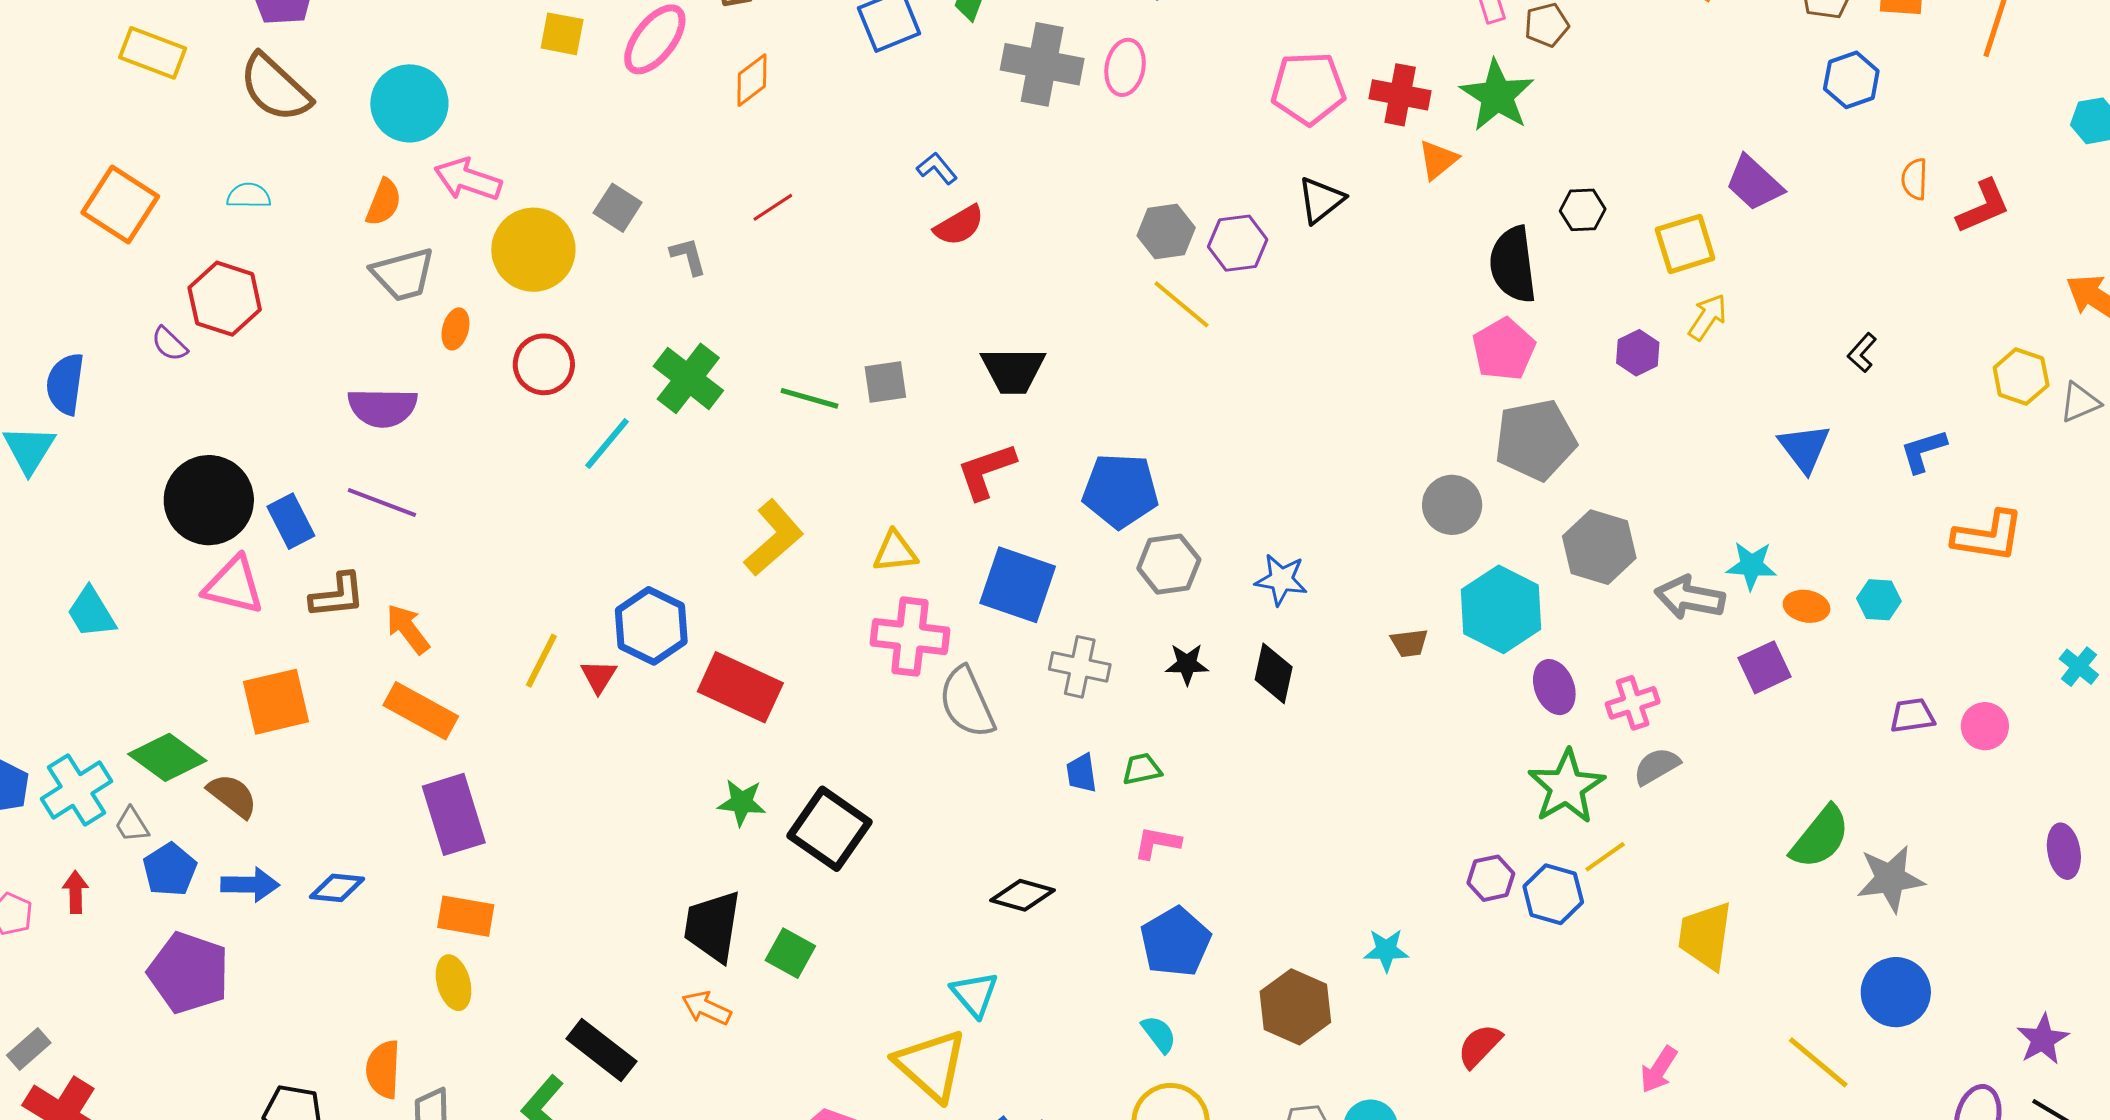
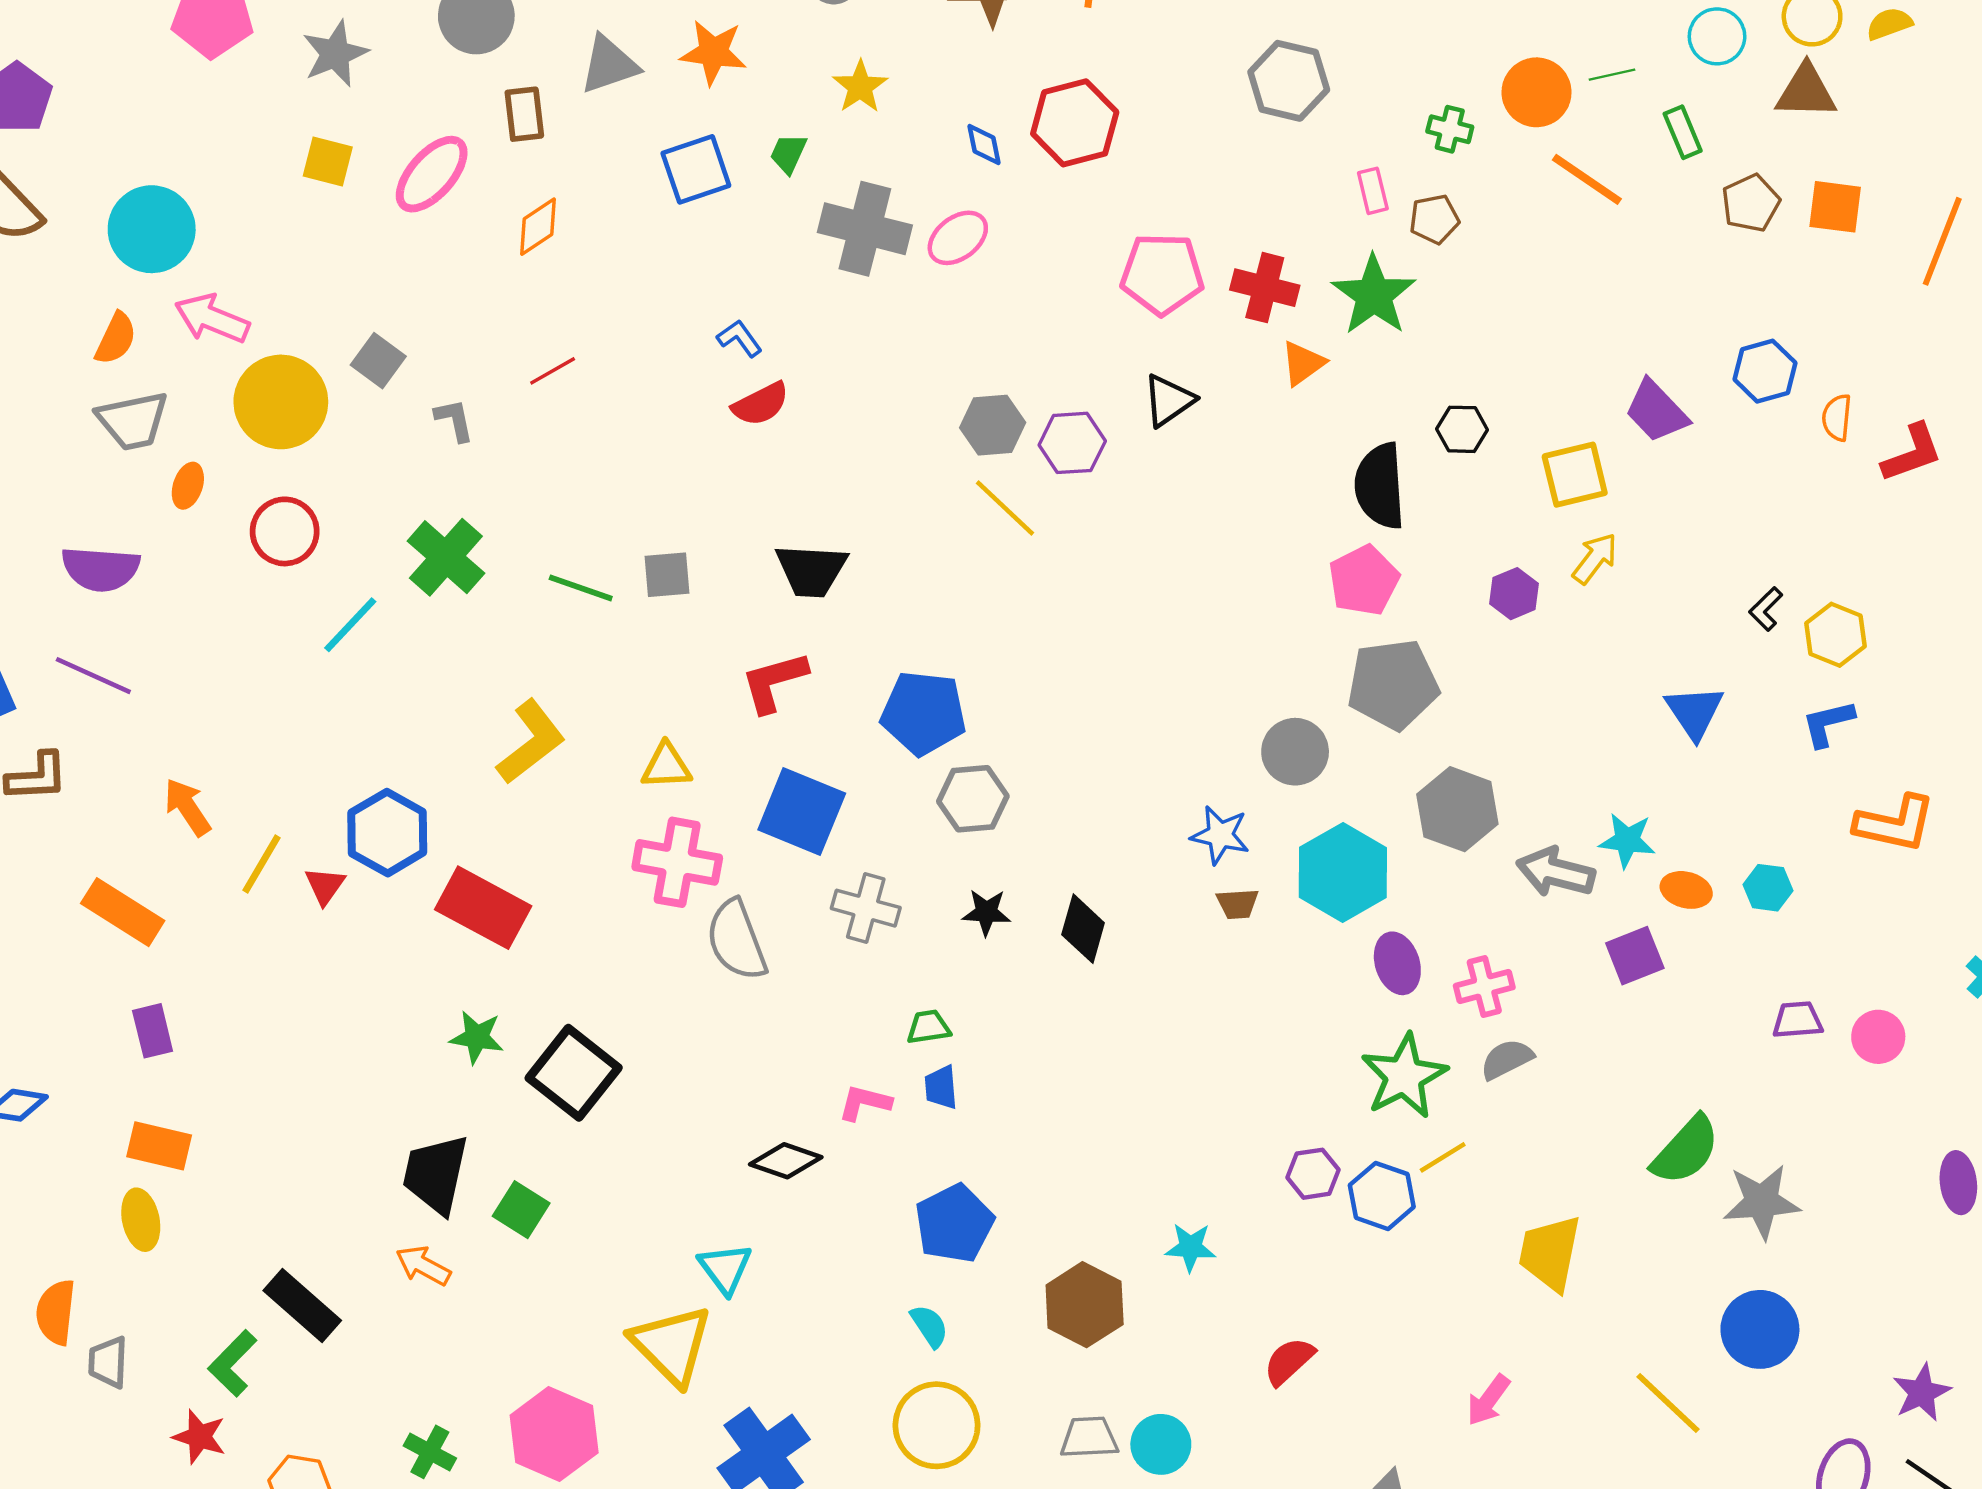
pink ellipse: (1125, 67) -> (958, 238), turned 38
blue hexagon: (1851, 80) -> (1765, 371), moved
yellow hexagon: (2021, 377) -> (1835, 635), moved
blue star: (1281, 580) -> (1220, 835), moved
orange arrow: (408, 629) -> (187, 807), moved
blue trapezoid: (1082, 773) -> (941, 1087), moved
purple rectangle: (454, 814) -> (153, 1031), size x0.6
pink L-shape: (1157, 843) -> (865, 1103), moved

